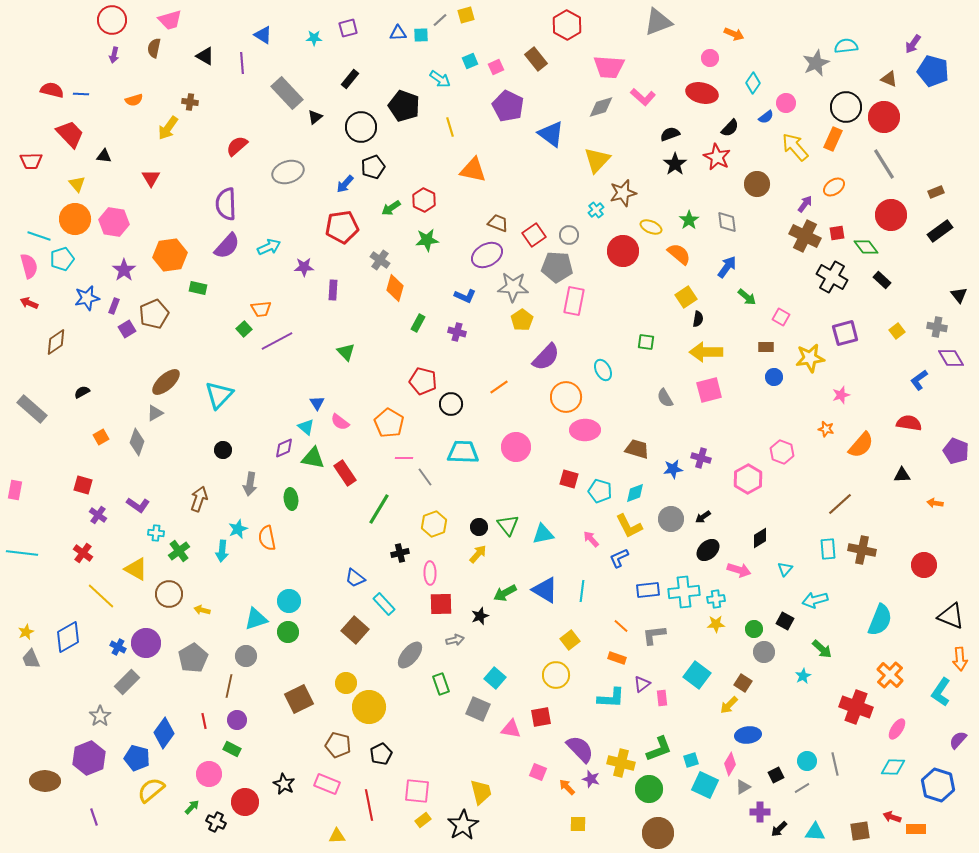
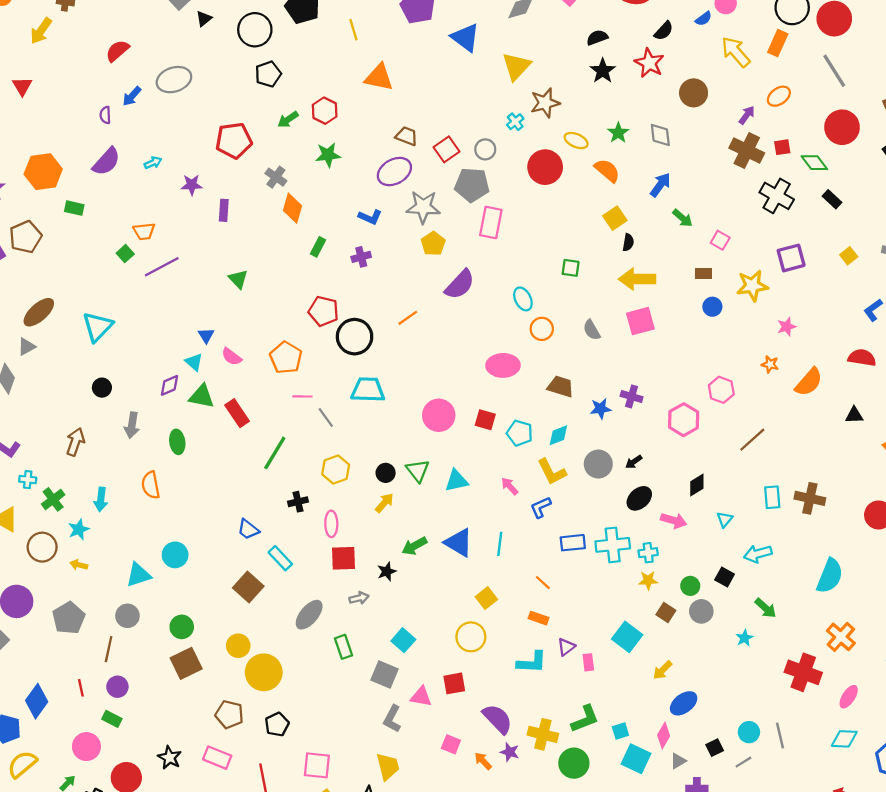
blue arrow: (345, 184) -> (132, 96), moved
purple semicircle: (226, 204) -> (105, 115), size x0.5
cyan arrow: (269, 247) -> (153, 163), size x0.7
purple cross: (457, 332) -> (361, 257), turned -30
orange circle: (566, 397) -> (542, 329), moved, size x0.7
black circle: (451, 404) -> (355, 337), size x1.4
pink circle: (516, 447) -> (439, 415), moved
brown line: (840, 504) -> (752, 440), moved
cyan star: (238, 529) -> (79, 529), moved
green circle: (288, 632) -> (182, 627), moved
gray L-shape: (654, 635) -> (392, 719), moved, turned -55
brown square: (743, 683) -> (666, 612), moved
blue ellipse: (748, 735) -> (684, 703), turned -30

